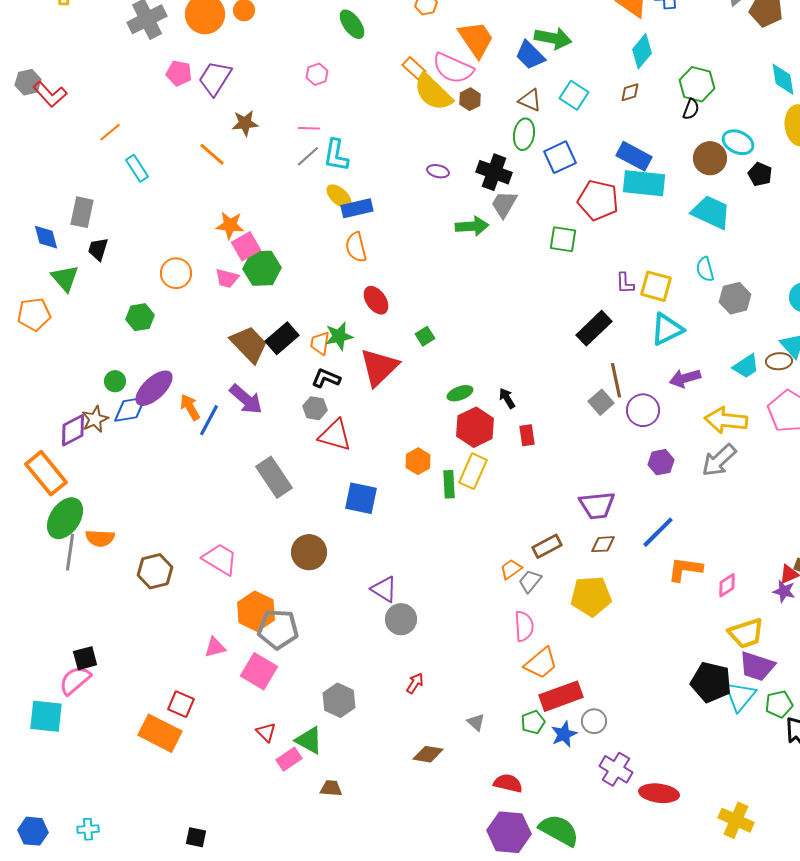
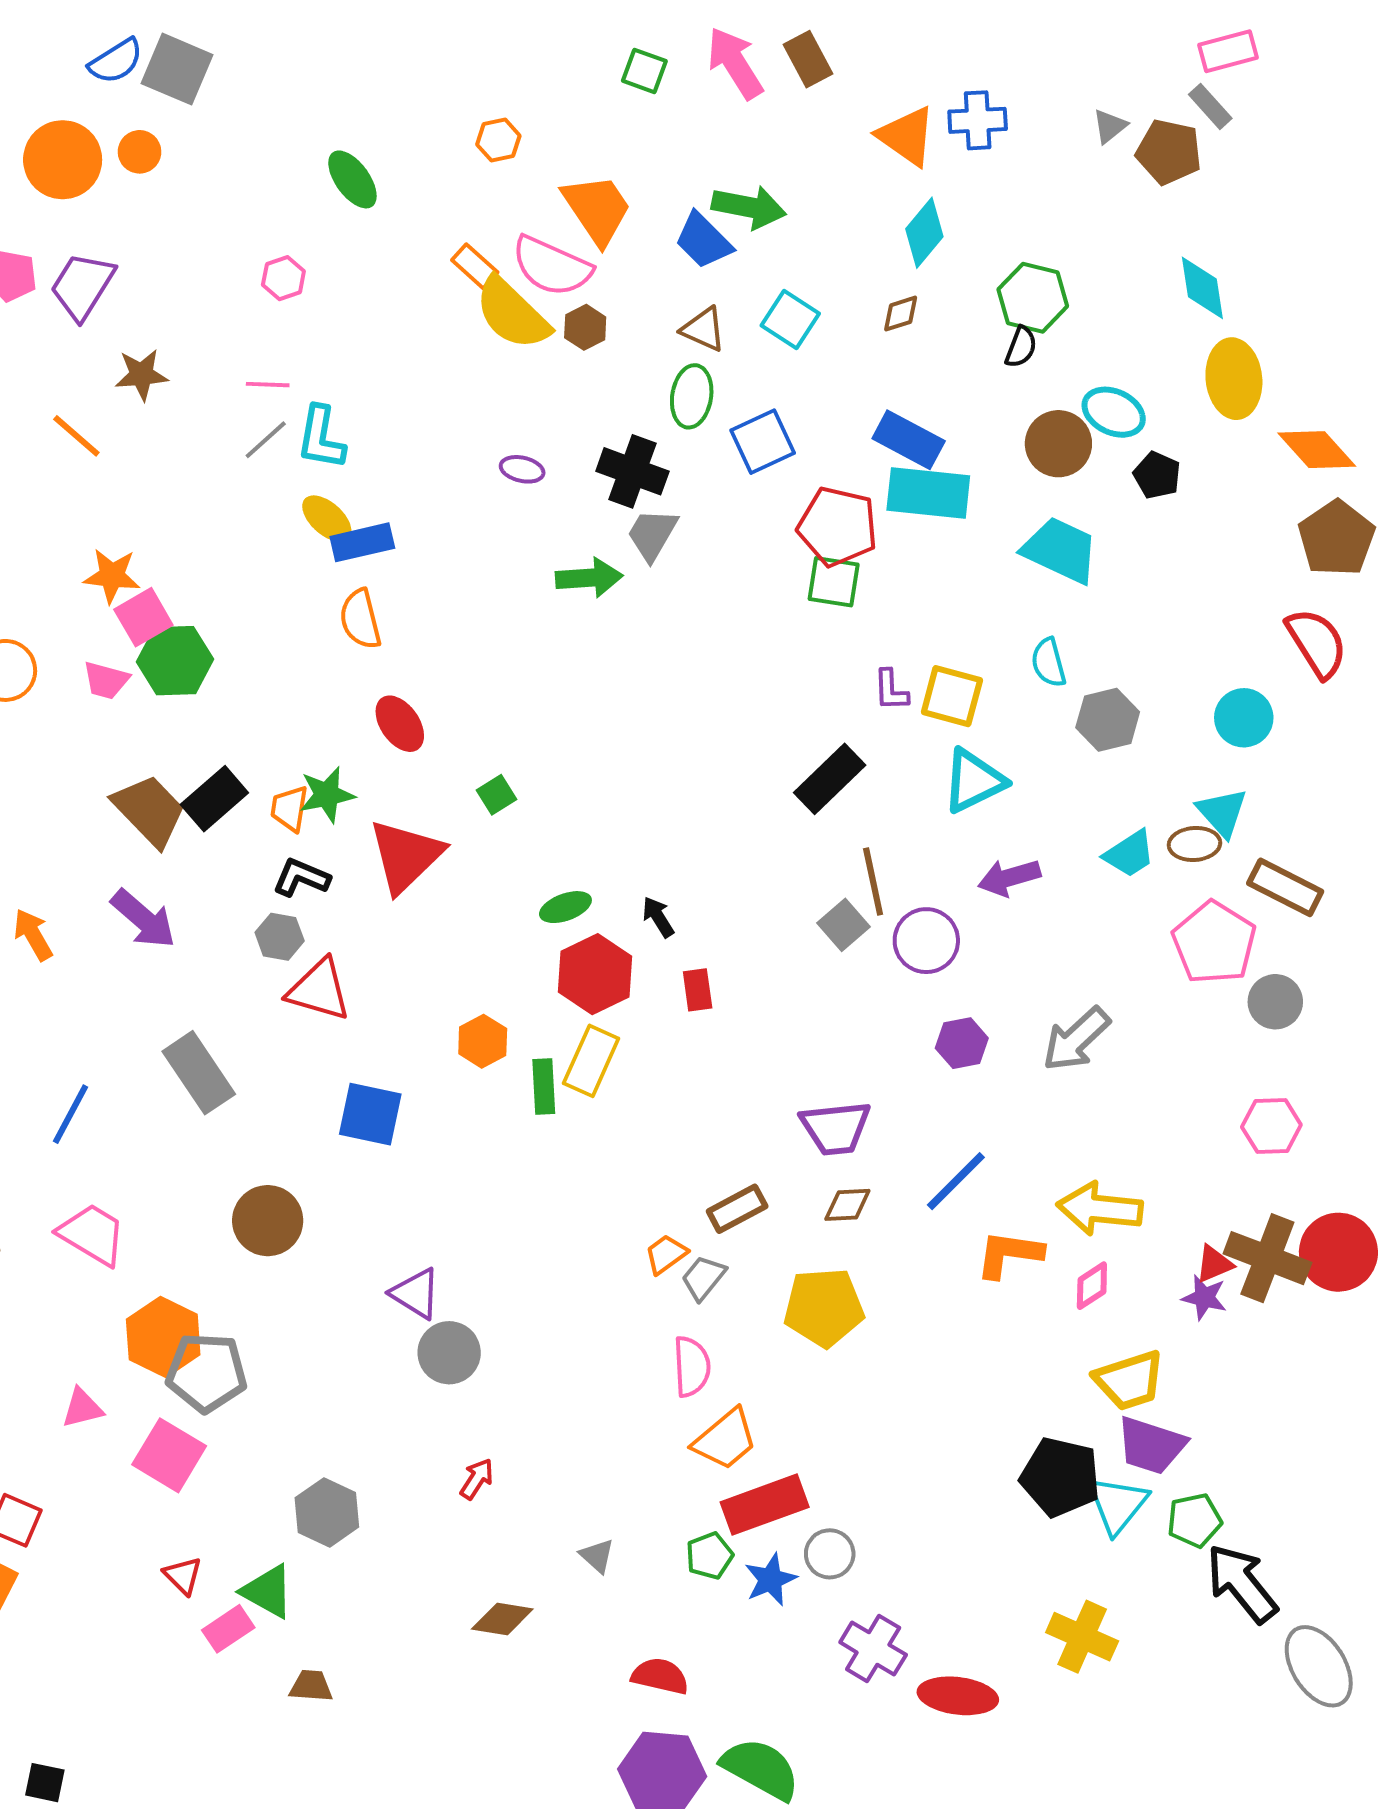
green square: (563, 239) -> (834, 582), moved
blue line: (209, 420) -> (70, 1114), moved
yellow arrow: (726, 420) -> (1100, 1209), moved
yellow cross: (736, 820) -> (1082, 1637), moved

